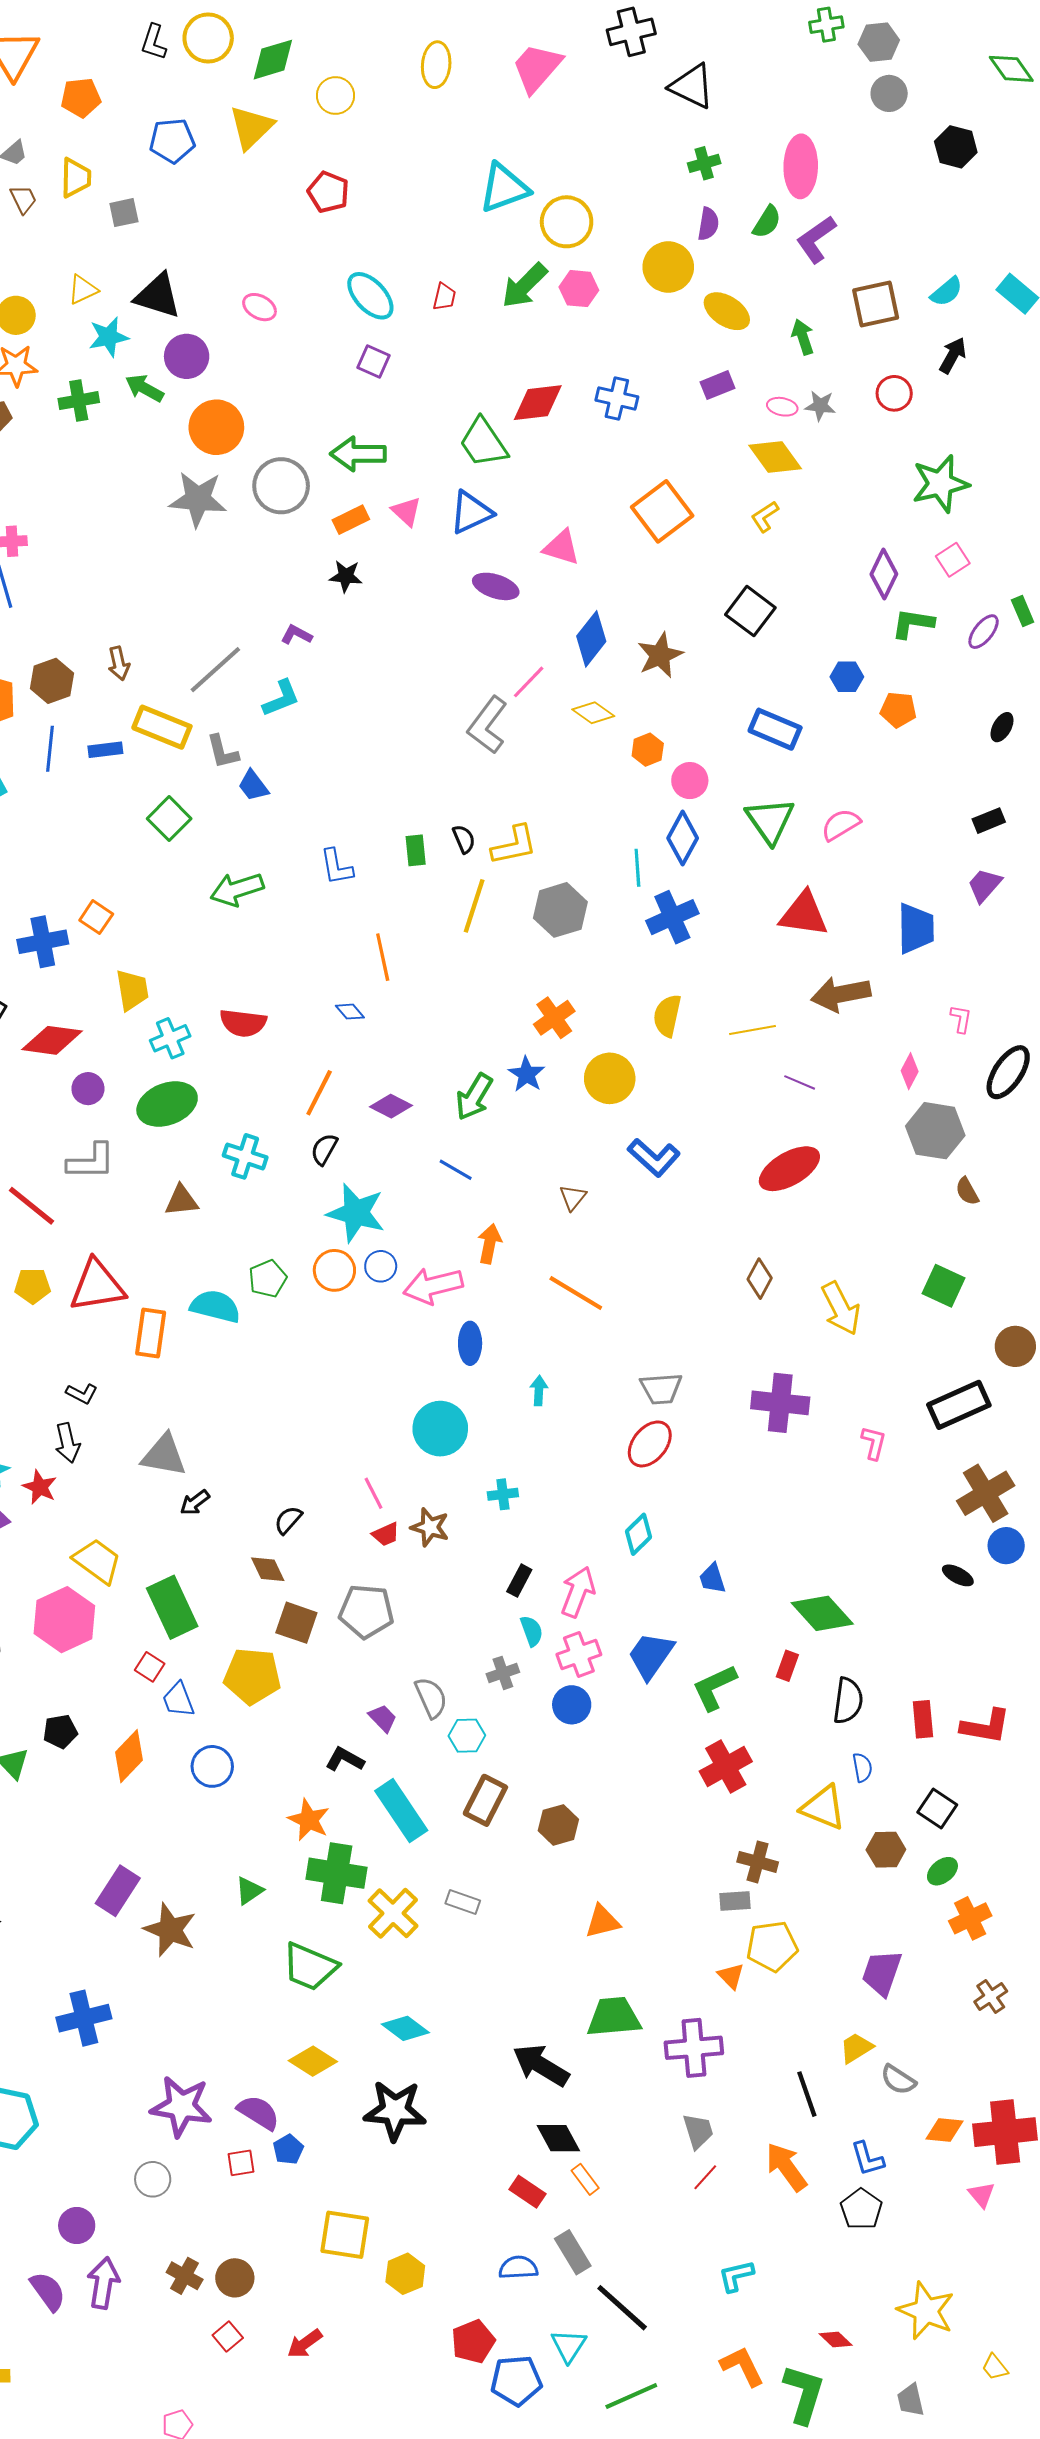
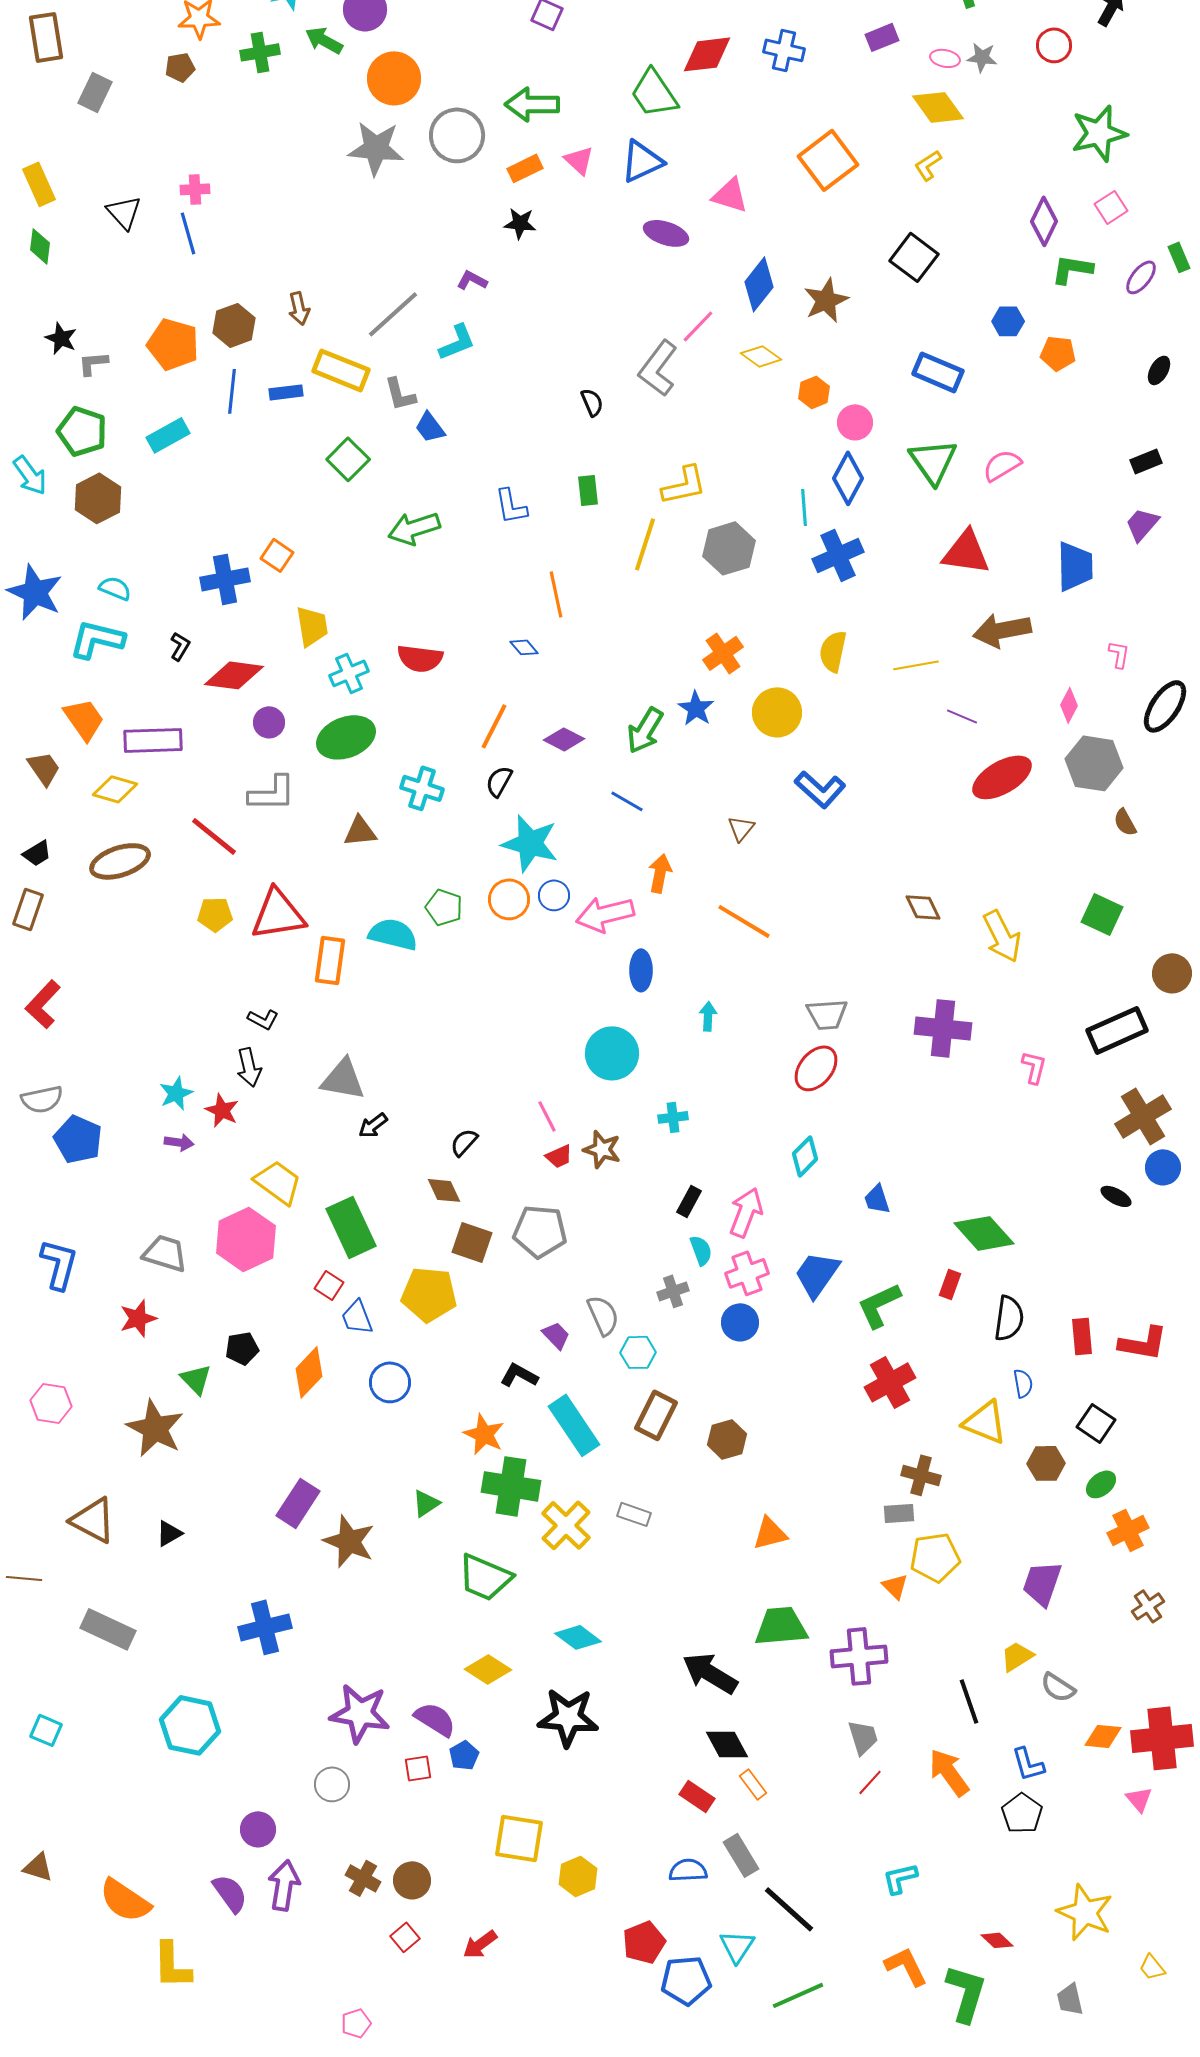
black semicircle: (464, 839) -> (592, 402), moved
red ellipse: (789, 1169) -> (1002, 777), moved
green pentagon: (268, 1279) -> (444, 907), turned -30
brown diamond: (760, 1279) -> (923, 907), turned -54

